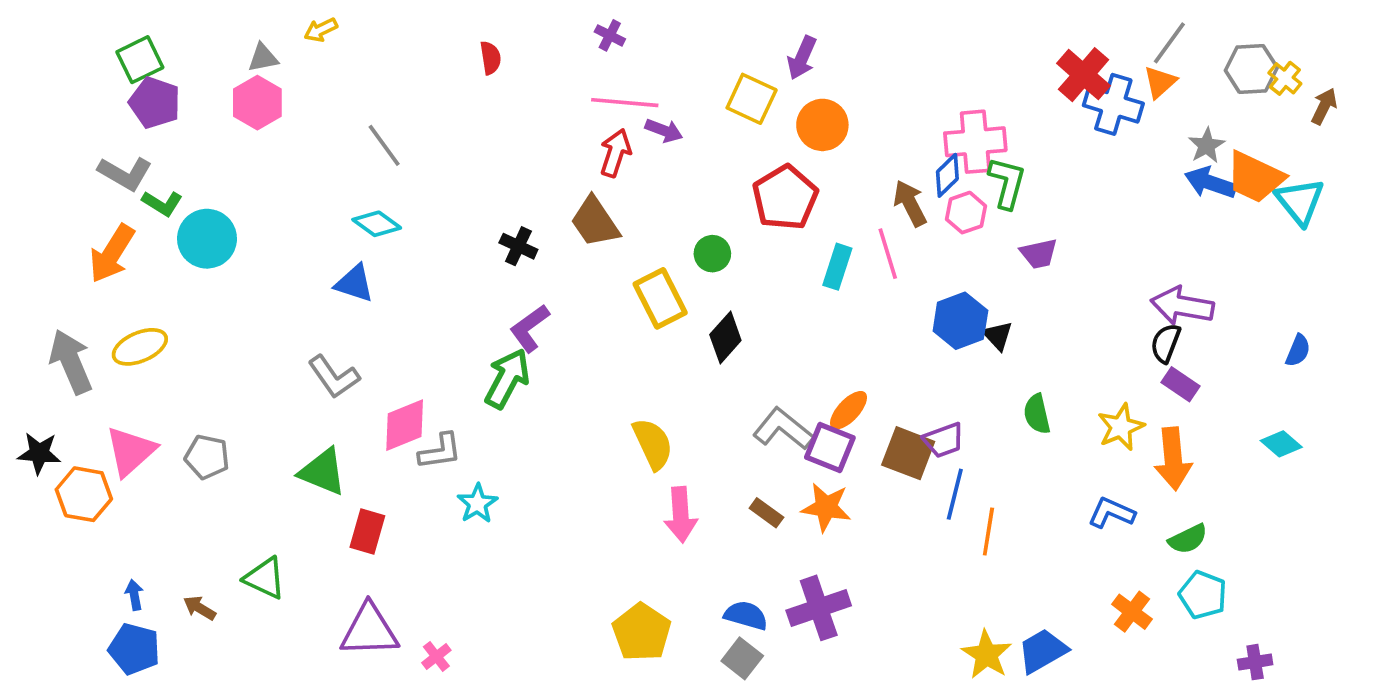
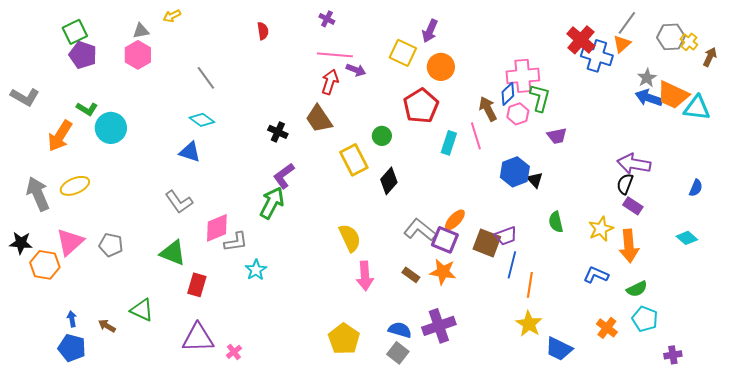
gray L-shape: (125, 173) -> (25, 97), moved
cyan triangle: (1300, 201) -> (697, 108), turned -44
blue trapezoid: (1042, 651) -> (559, 349), turned -124
yellow star: (987, 655) -> (529, 324), moved

